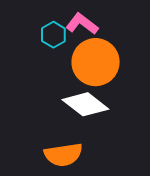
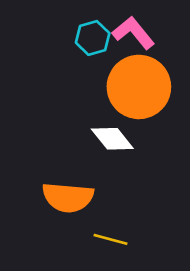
white diamond: (85, 104) -> (112, 139), size x0.7

